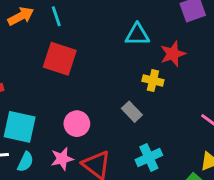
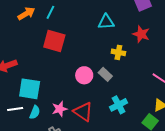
cyan line: (56, 16) -> (50, 12), turned 48
red star: (173, 54) -> (141, 34), moved, turned -30
pink circle: (77, 124) -> (84, 75), moved

